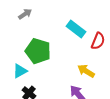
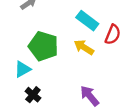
yellow arrow: (86, 71) -> (84, 47), moved

